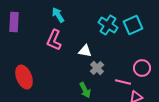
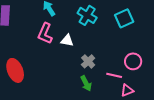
cyan cross: (108, 25) -> (87, 15), moved
white triangle: (85, 51) -> (67, 40), moved
green arrow: (85, 90) -> (86, 83), moved

